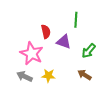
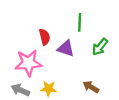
green arrow: (89, 51) -> (100, 47), moved
pink star: (32, 53) -> (28, 63), turned -30

